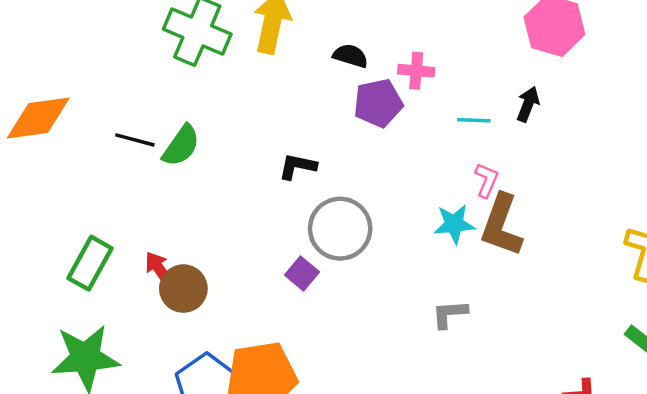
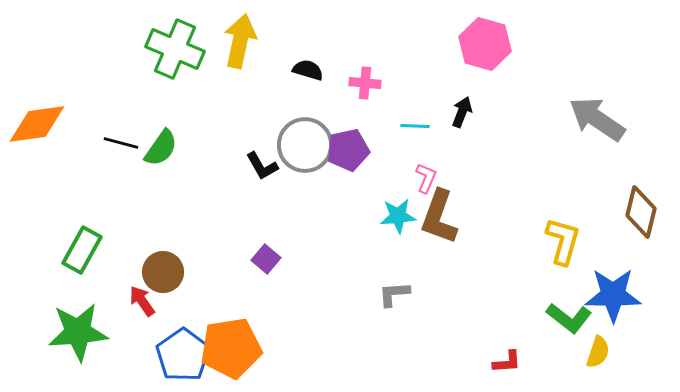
purple pentagon: (378, 103) -> (348, 150), moved
black L-shape: (297, 166) -> (262, 166), turned -132
gray circle: (340, 229) -> (305, 145), moved
red arrow: (159, 269) -> (142, 301), moved

